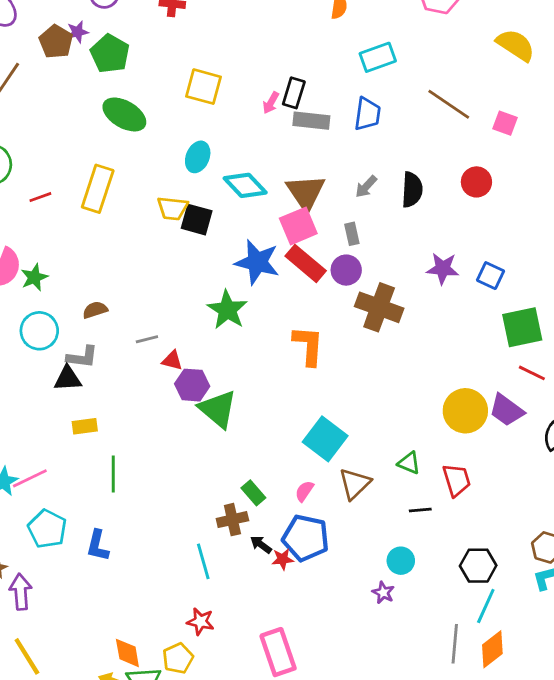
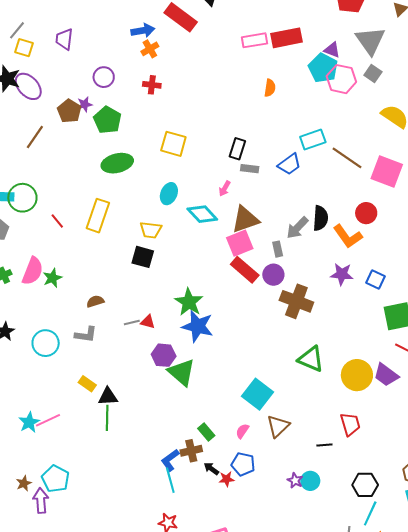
cyan rectangle: (378, 57) -> (313, 140), moved
pink arrow: (271, 103) -> (225, 188), moved
green ellipse: (124, 114) -> (117, 163), turned -44
blue trapezoid: (367, 114) -> (289, 164), turned 45
gray rectangle: (311, 121) -> (250, 169), size x0.7
pink square: (505, 123) -> (387, 172), size x1.8
gray arrow: (366, 187) -> (297, 228), moved, size x1.4
brown triangle: (306, 192) -> (245, 219), turned 44
red line: (40, 197) -> (57, 221), turned 70
black square: (197, 220) -> (143, 257), moved
blue star: (257, 262) -> (198, 326), moved
cyan circle: (39, 331) -> (46, 343), moved
orange L-shape: (308, 346) -> (348, 236), moved, turned 140
red triangle: (172, 360) -> (148, 322), moved
black triangle: (68, 379) -> (108, 397), moved
yellow rectangle: (85, 426) -> (87, 384), turned 42
green triangle: (409, 463) -> (311, 359), moved, size x1.6
cyan pentagon: (47, 529) -> (55, 479), moved
blue pentagon: (306, 538) -> (243, 464), size x0.7
blue L-shape: (98, 546) -> (170, 460), moved, turned 40
purple star: (383, 593) -> (295, 481), moved

